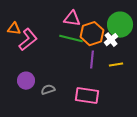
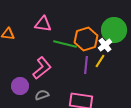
pink triangle: (72, 19) -> (43, 24), moved
pink L-shape: (28, 40) -> (42, 68), moved
yellow line: (116, 65) -> (100, 61), moved, turned -48

